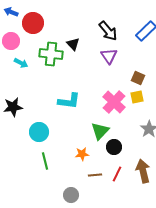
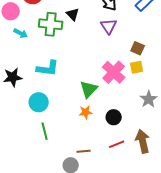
cyan L-shape: (69, 101) -> (48, 68), moved
green triangle: (100, 131) -> (89, 89), moved
orange star: (82, 154) -> (86, 112), moved
red line: (117, 174) -> (117, 144), turned 42
brown line: (95, 175) -> (84, 151), moved

